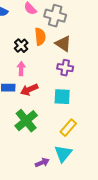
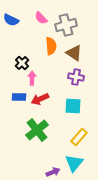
gray cross: (55, 16) -> (66, 25), turned -30
black cross: (21, 46) -> (22, 63), moved

